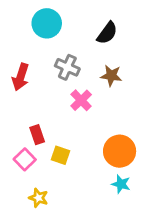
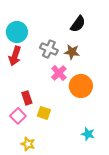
cyan circle: (47, 23) -> (17, 32), moved
brown star: (111, 76) -> (72, 52), moved
orange circle: (120, 151) -> (81, 86), moved

